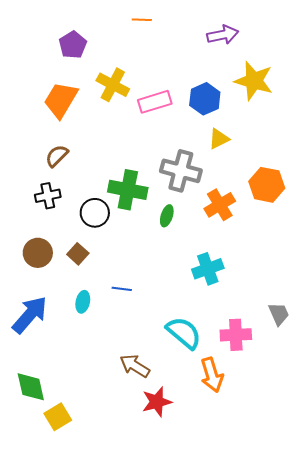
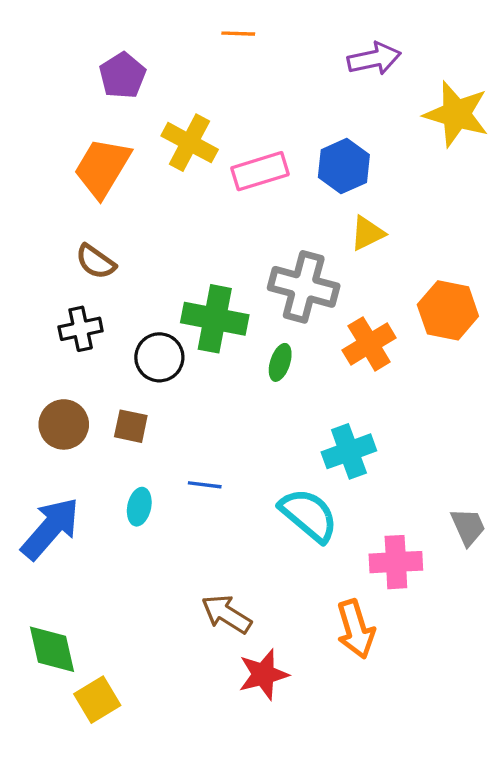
yellow star: (254, 81) -> (456, 114), moved
brown semicircle: (57, 156) -> (96, 262), turned -100
brown square: (78, 254) -> (131, 426), turned -30
cyan semicircle: (184, 333) -> (309, 515), moved

